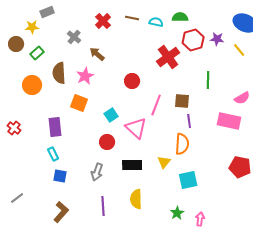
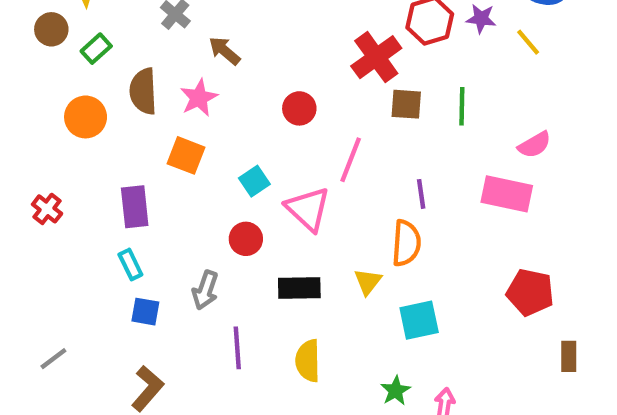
brown square: (182, 101) -> (406, 104), moved
gray arrow: (97, 172) -> (205, 290), moved
purple line: (103, 206) -> (237, 348), moved

